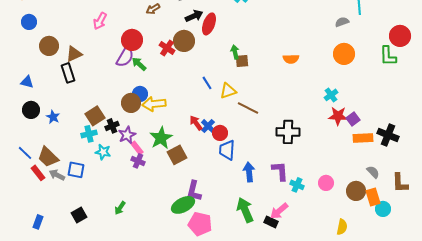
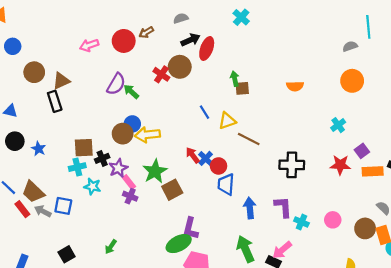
pink arrow: (100, 21) -> (89, 45), turned 42
red circle: (132, 40) -> (124, 41), moved
brown square: (95, 116) -> (84, 148), turned 30
red star: (338, 116) -> (340, 165), moved

